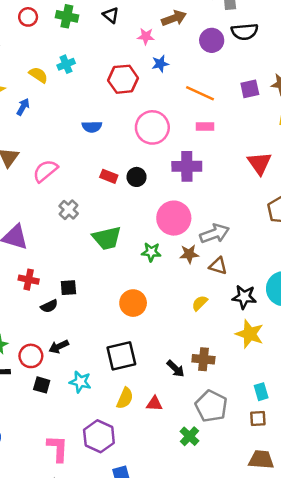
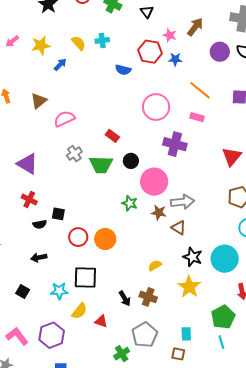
brown arrow: (174, 18) -> (195, 27), turned -48
red hexagon: (123, 79) -> (150, 52), moved
blue semicircle: (92, 127) -> (123, 70), moved
black circle: (137, 177) -> (131, 161), moved
green trapezoid: (107, 238) -> (101, 165), moved
yellow semicircle: (200, 303) -> (155, 266), moved
red circle: (31, 356) -> (78, 237), moved
cyan star: (80, 382) -> (59, 291), moved, turned -30
black square: (42, 385) -> (23, 292), moved
pink L-shape: (58, 448) -> (17, 336), turned -55

